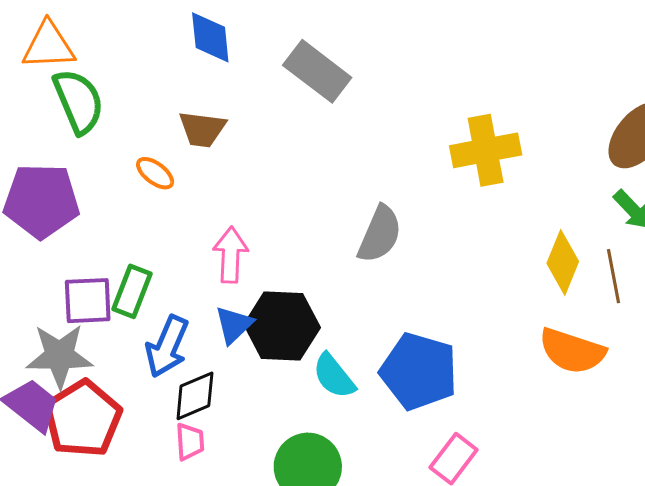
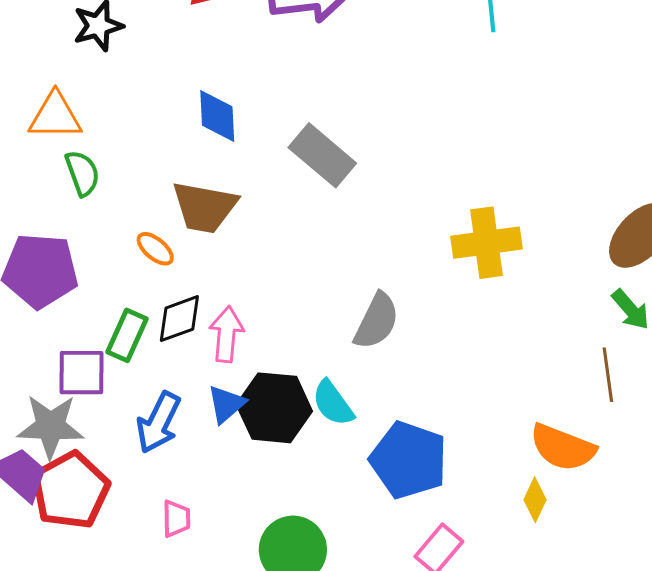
green semicircle: (79, 101) -> (82, 173), size x0.7
brown trapezoid: (202, 129) -> (205, 207), size x1.4
yellow diamond: (563, 262) -> (535, 500), moved, size x0.7
green rectangle: (132, 291) -> (127, 335), moved
cyan semicircle: (334, 376) -> (333, 403), moved
black diamond: (195, 396) -> (179, 319), moved

